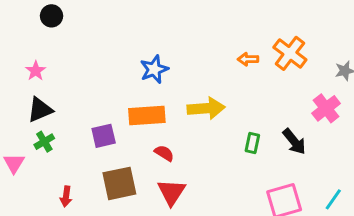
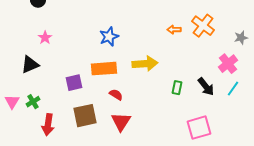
pink star: (36, 71) -> (45, 38), moved
green cross: (44, 142) -> (33, 102), moved
red arrow: (66, 196) -> (48, 125), size x1.5
cyan line: (333, 199) -> (233, 89), moved

